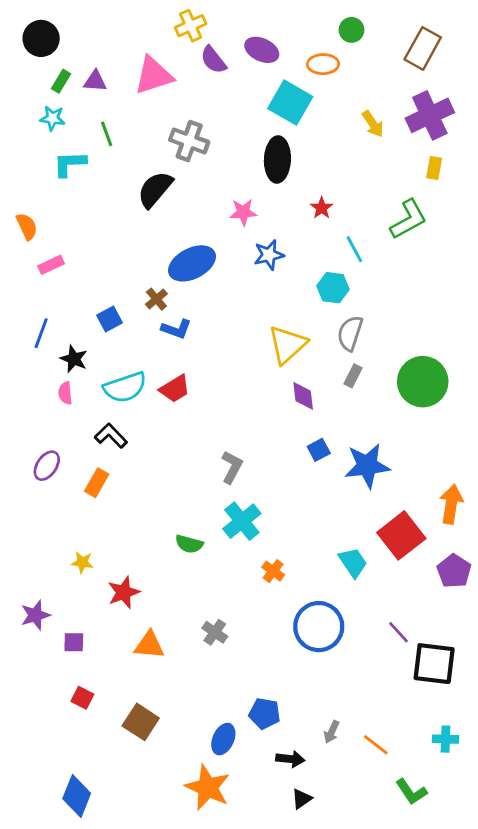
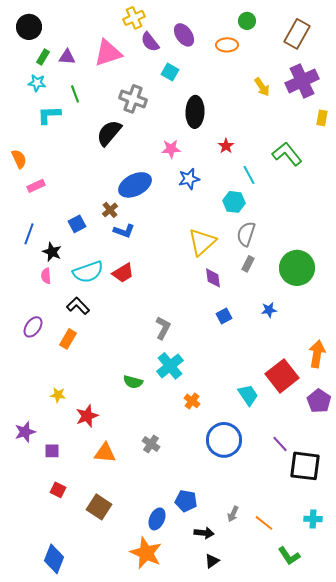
purple ellipse: (262, 50) -> (184, 35), turned 30
cyan square: (290, 103) -> (170, 72), moved, size x0.6
yellow rectangle: (434, 168) -> (322, 118), moved
green L-shape: (408, 219) -> (287, 154), turned -100
blue star: (367, 466) -> (269, 310), moved, size x0.5

